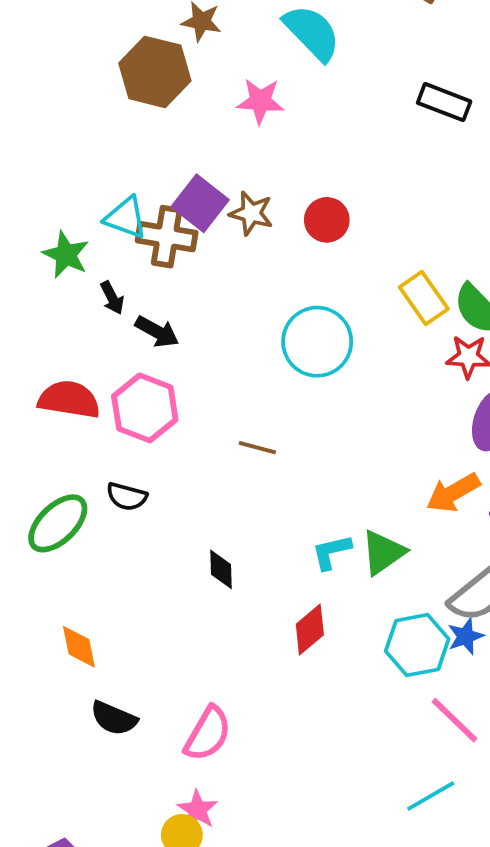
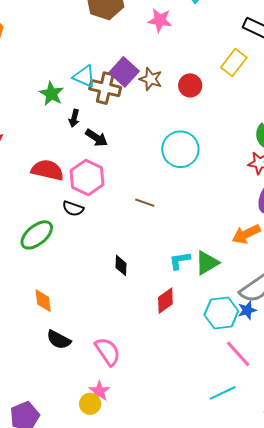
black arrow: (112, 298) -> (74, 118), turned 36
yellow rectangle: (424, 298) -> (234, 63), moved, turned 68
black semicircle: (127, 497) -> (73, 208), moved
pink semicircle: (208, 734) -> (108, 352), turned -68

